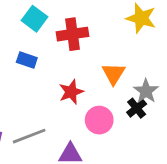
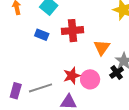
red cross: (72, 34) -> (73, 31), moved
red star: (71, 92) -> (72, 76), moved

